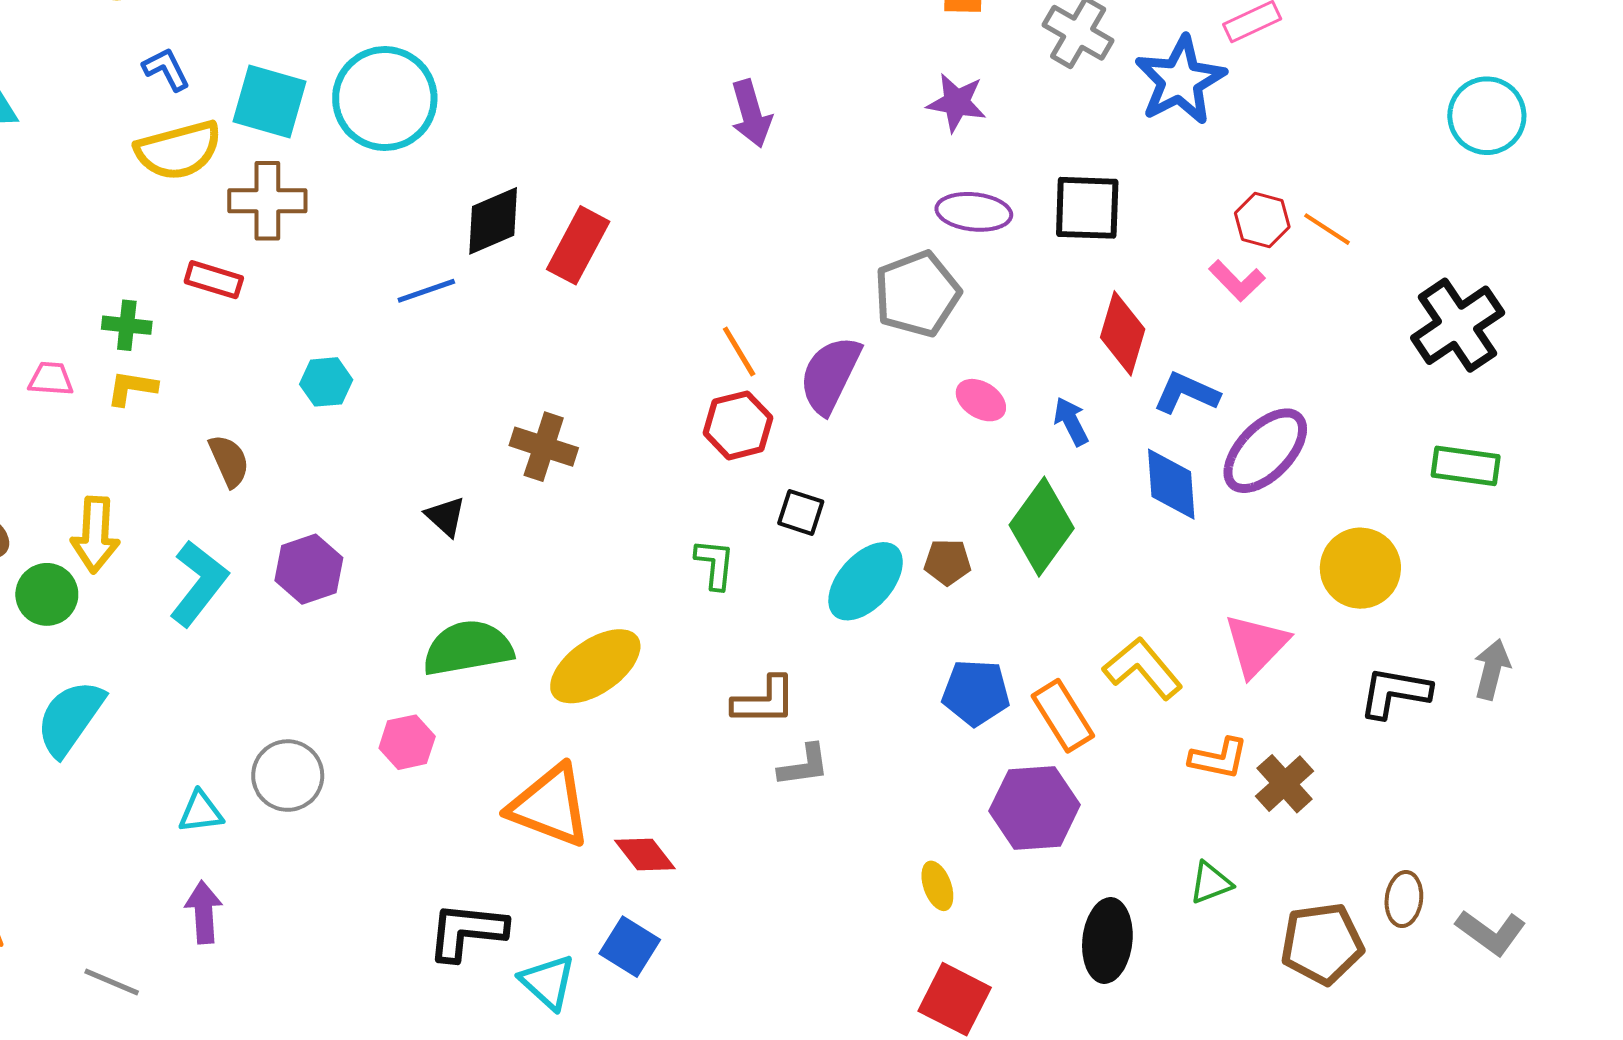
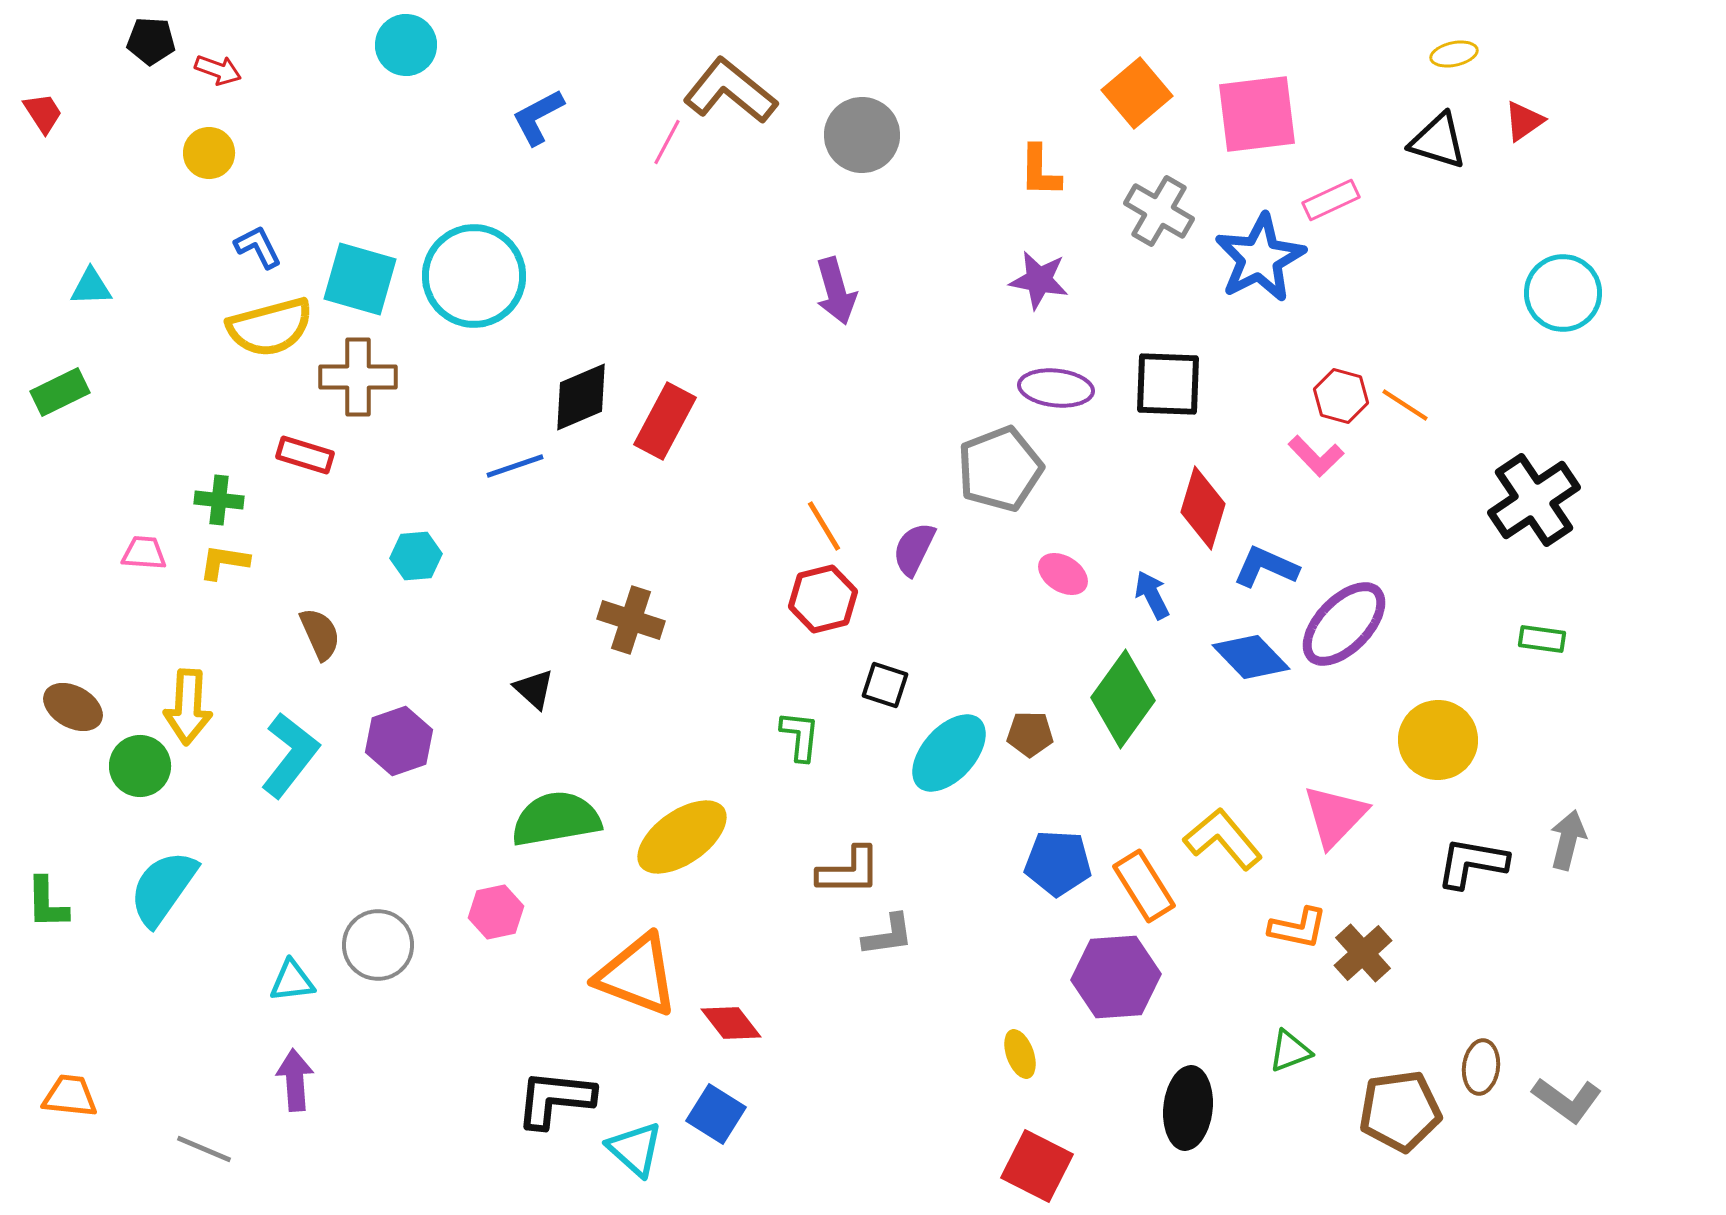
purple semicircle: (830, 375) -> (914, 549), size x0.7
green rectangle: (1466, 466) -> (1542, 639), size x0.7
blue diamond: (1171, 484) -> (1251, 657), turned -40

